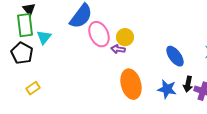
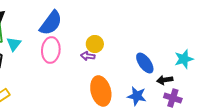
pink ellipse: (99, 34) -> (51, 50), moved, turned 30
black arrow: (188, 84) -> (165, 80), moved, turned 70

